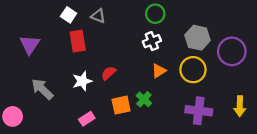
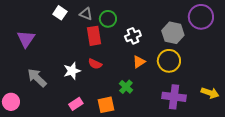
green circle: (155, 14) -> (108, 19), moved
red rectangle: (78, 41) -> (94, 36), moved
purple circle: (232, 51) -> (201, 17), moved
red semicircle: (108, 73) -> (95, 64), turned -112
orange square: (121, 105) -> (106, 105), moved
yellow arrow: (240, 106) -> (210, 93), turned -72

